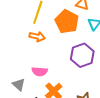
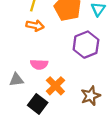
gray triangle: (19, 85) -> (16, 80), turned -48

